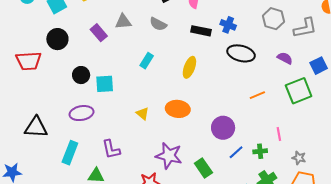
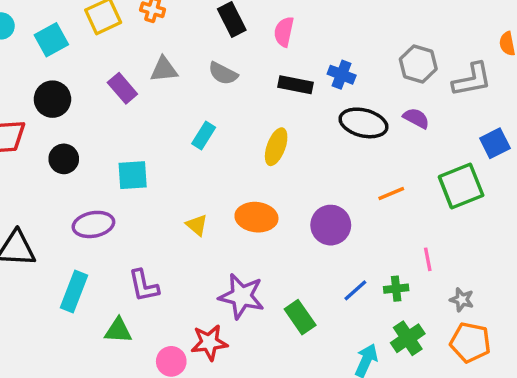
purple semicircle: (285, 58) -> (416, 118), moved
black circle: (81, 75) -> (64, 159), moved
purple circle: (223, 128) -> (331, 225), moved

